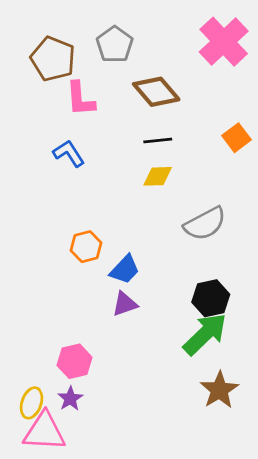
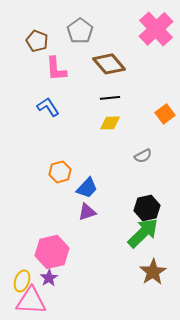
brown pentagon: (53, 59) -> (37, 41), size x0.7
orange square: (237, 138) -> (165, 114), moved
gray semicircle: (205, 224) -> (143, 156), size x0.6
pink hexagon: (75, 361) -> (52, 252), size x1.4

